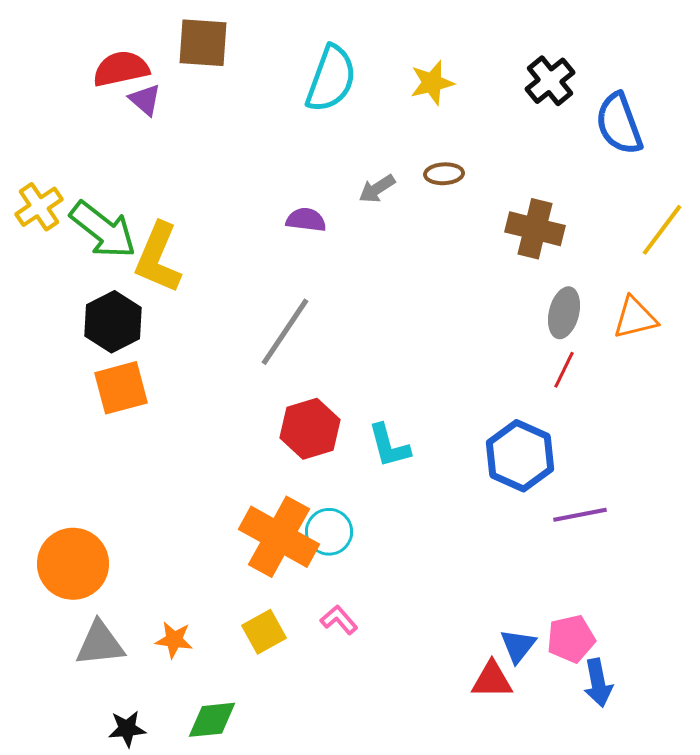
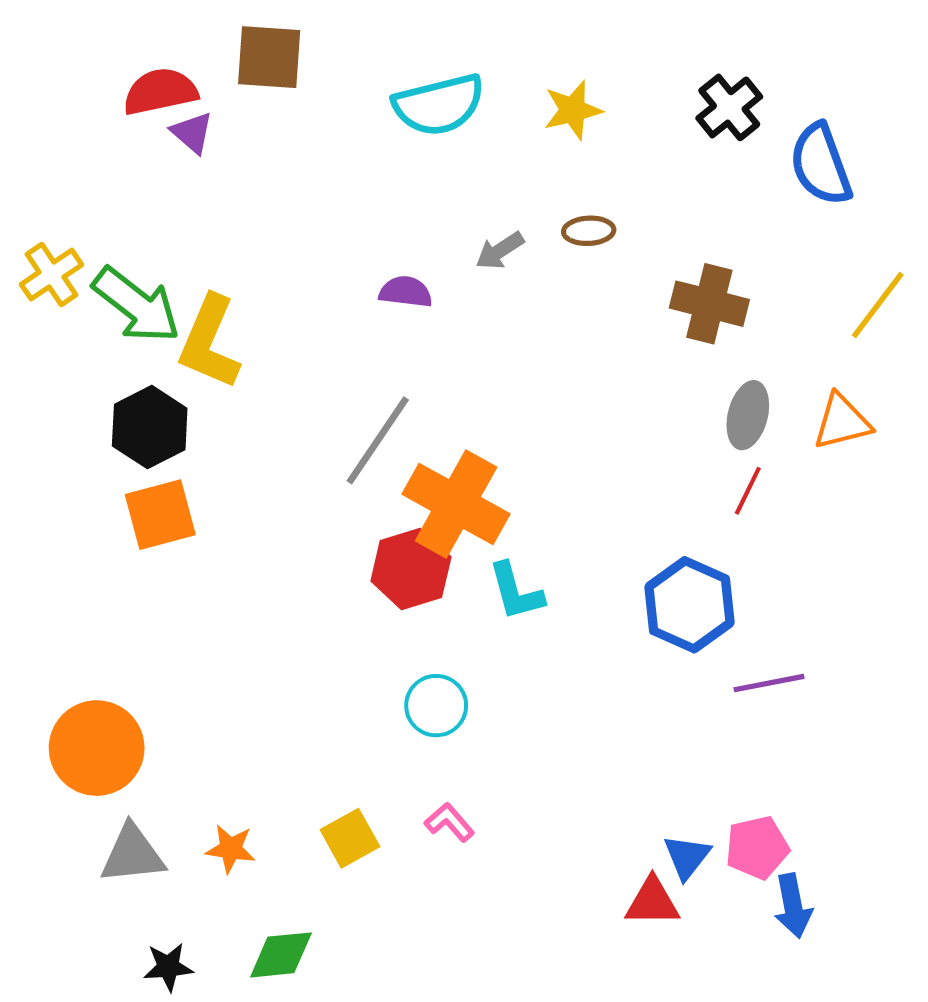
cyan semicircle: (331, 79) -> (439, 105), turned 56
orange cross: (279, 537) -> (456, 504), moved

